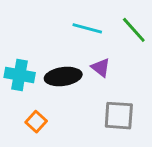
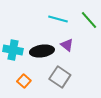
gray square: (119, 116) -> (60, 77), moved, turned 30

